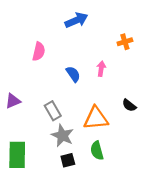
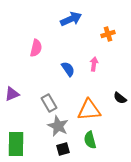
orange cross: (125, 42) -> (108, 34), moved

